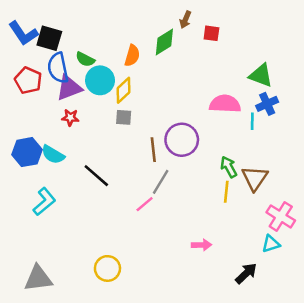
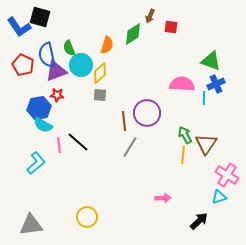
black square: (49, 38) -> (40, 17), moved
green semicircle: (85, 59) -> (69, 48), turned 42
blue hexagon: (27, 152) -> (39, 108), moved
pink line: (145, 204) -> (59, 145), moved, turned -56

